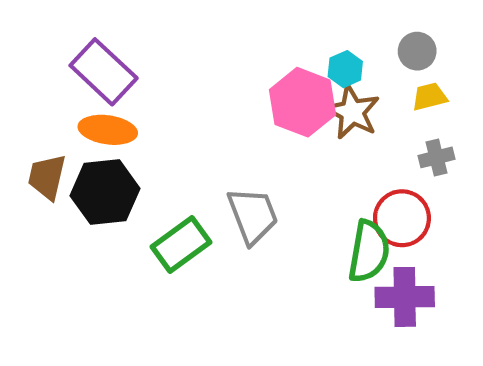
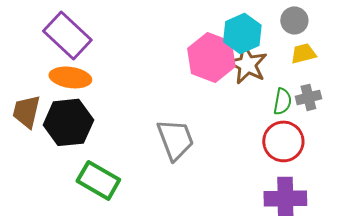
cyan hexagon: (345, 69) -> (242, 33), size x1.5
green rectangle: (181, 244) -> (98, 180), moved, turned 66
green semicircle: (369, 251) -> (282, 101), moved, size x0.6

